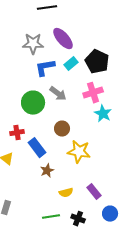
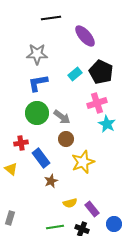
purple ellipse: (63, 39) -> (85, 36), moved
blue L-shape: (45, 68) -> (38, 83), moved
gray arrow: (58, 94) -> (62, 117), moved
yellow star: (79, 152) -> (83, 162), turned -30
purple rectangle: (94, 192) -> (92, 209), moved

